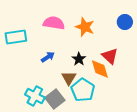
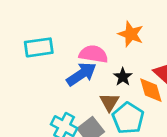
pink semicircle: (54, 23) -> (93, 54), moved
blue arrow: (48, 57) -> (81, 74), size x1.6

